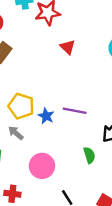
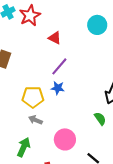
purple line: (75, 111) -> (59, 66), moved, turned -42
blue star: (46, 116) -> (58, 88), moved

